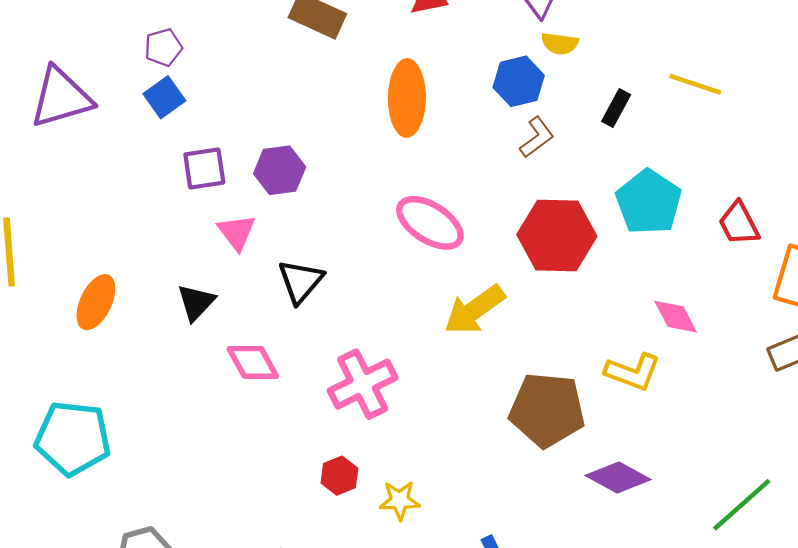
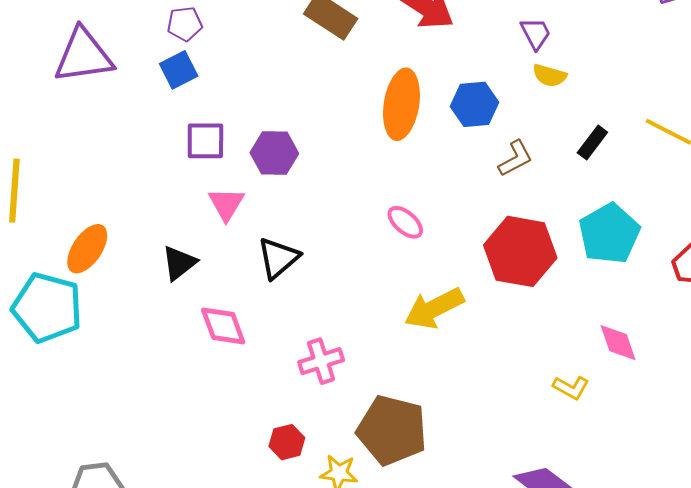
blue hexagon: (519, 81) -> (474, 104), moved
pink ellipse: (430, 223) -> (405, 222), size x0.6
yellow L-shape: (633, 372) -> (571, 388), size x0.7
pink cross: (363, 384) -> (321, 361), size x0.7
brown pentagon: (547, 410) -> (392, 430), moved
cyan pentagon: (73, 438) -> (47, 308), moved

